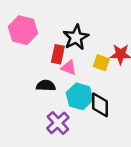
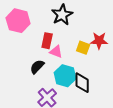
black star: (76, 37) -> (62, 15), moved
black semicircle: (46, 86) -> (37, 67), turned -49

